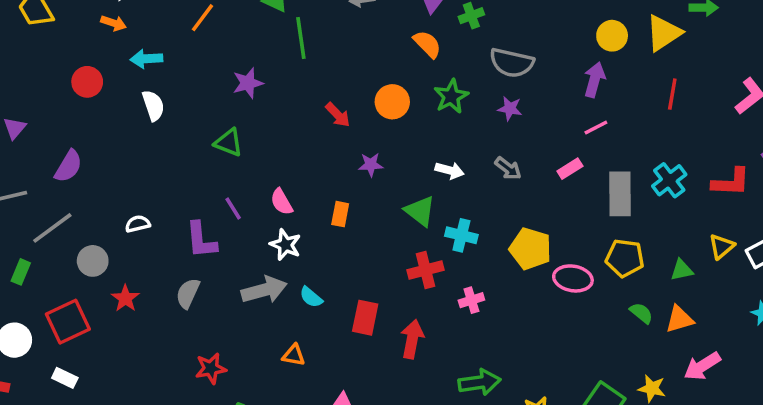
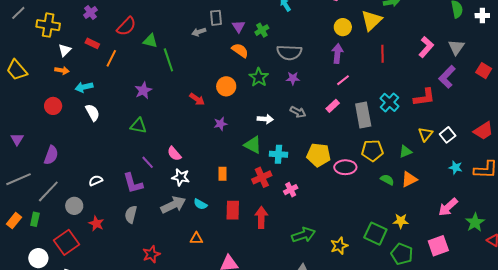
orange rectangle: (340, 214) -> (223, 174), moved
pink arrow: (702, 366) -> (448, 207), moved

